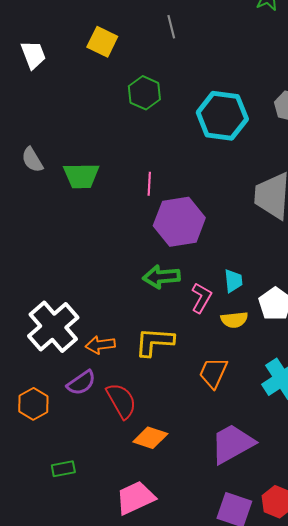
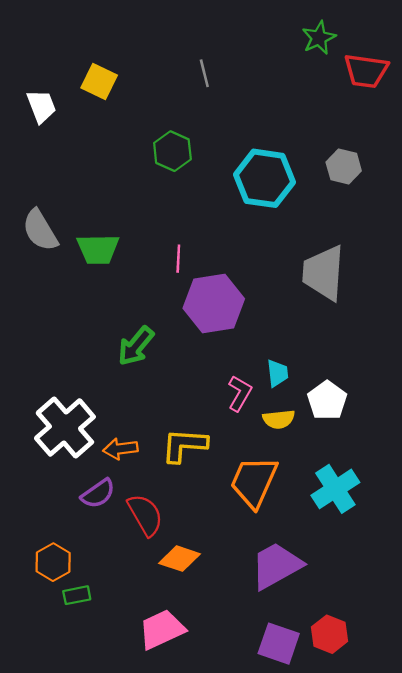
yellow square: (102, 42) -> (99, 81), moved
gray semicircle: (32, 160) -> (40, 230), size x1.4
green arrow: (161, 277) -> (136, 346), moved, turned -45
orange trapezoid: (213, 373) -> (254, 482), size x1.4
orange hexagon: (33, 404) -> (53, 562), moved

